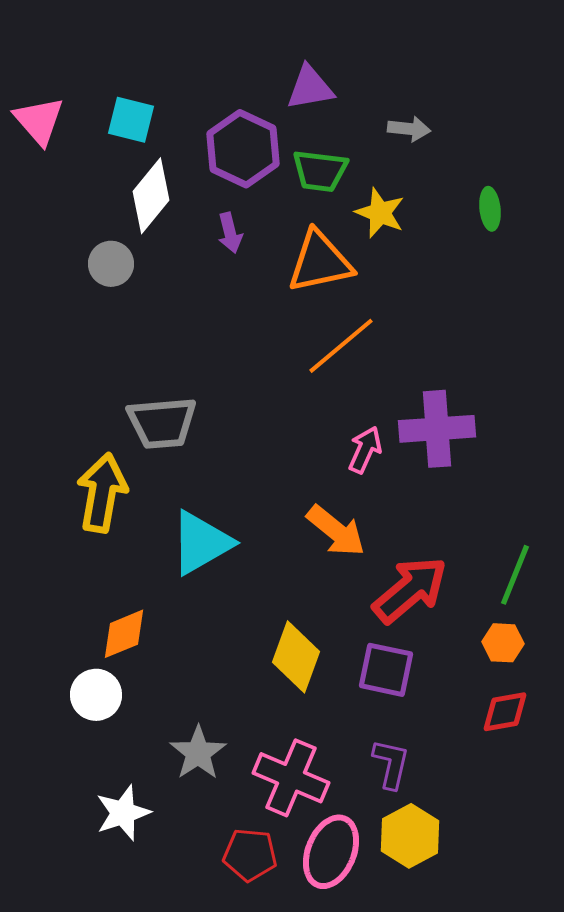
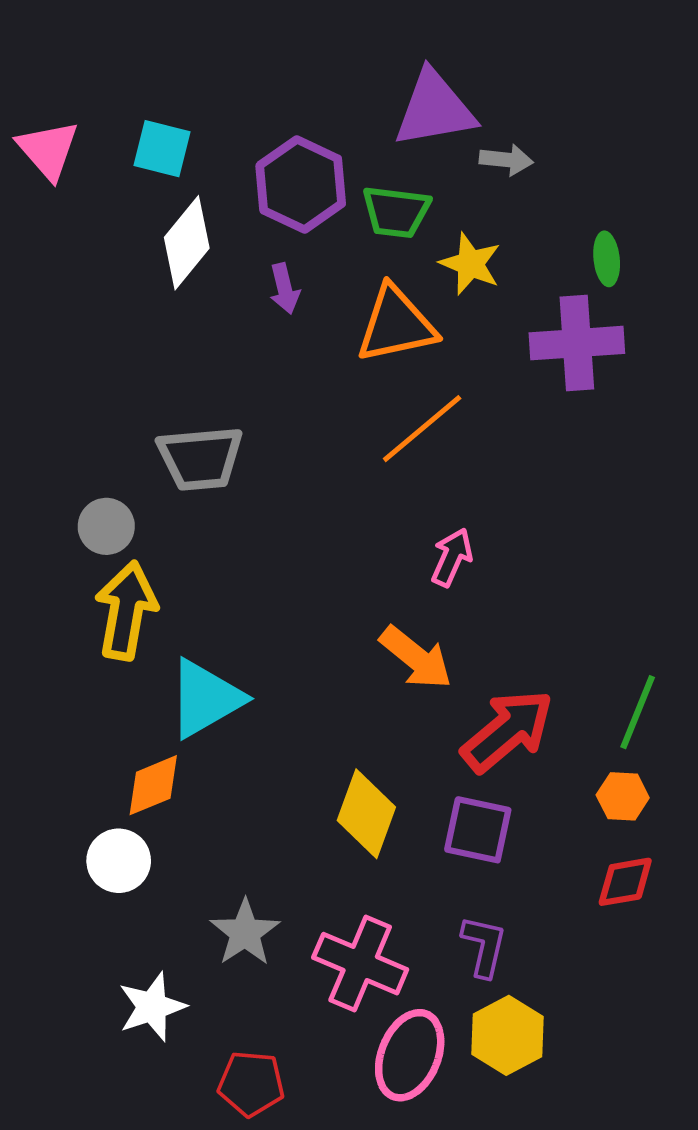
purple triangle: (310, 88) -> (434, 109), moved, size x1.4
gray circle: (111, 264) -> (106, 526), moved
gray trapezoid: (162, 423) -> (200, 458), moved
purple cross: (437, 429) -> (577, 343), moved
cyan triangle: (201, 543) -> (205, 699), moved
red pentagon: (250, 855) -> (251, 1084), moved

